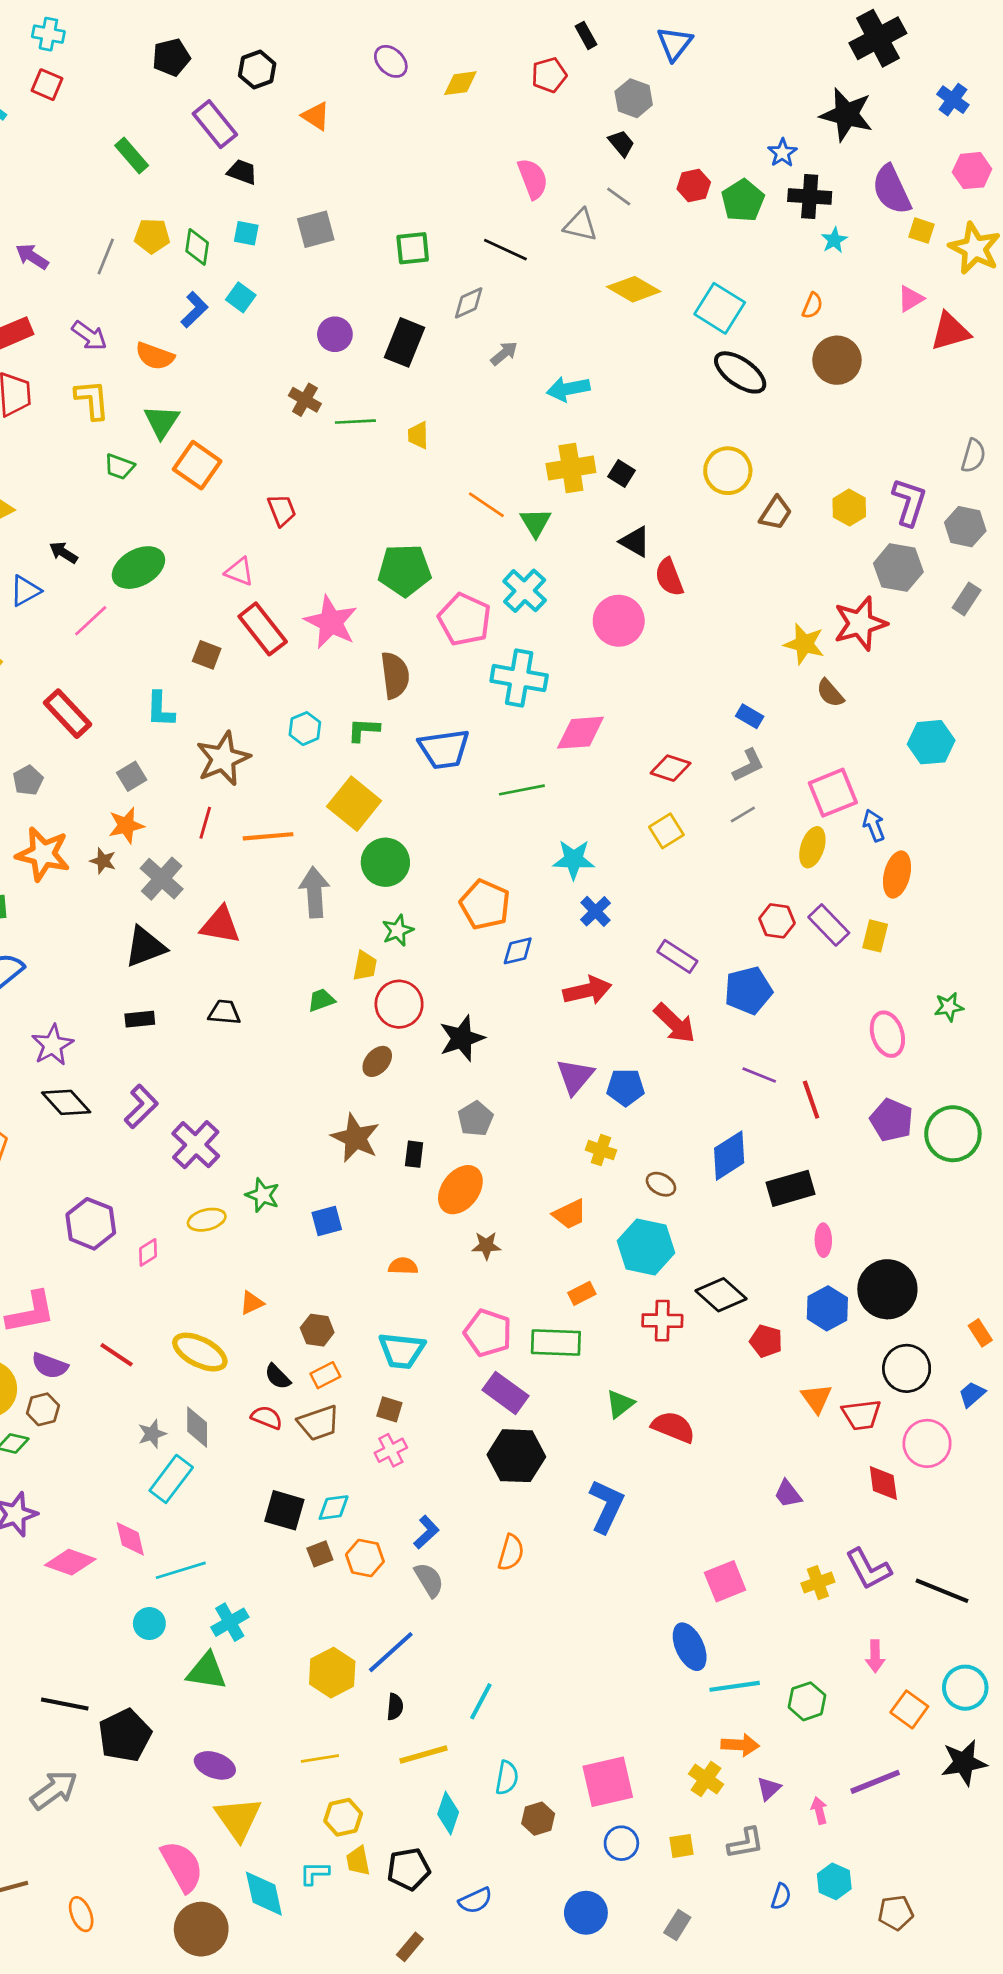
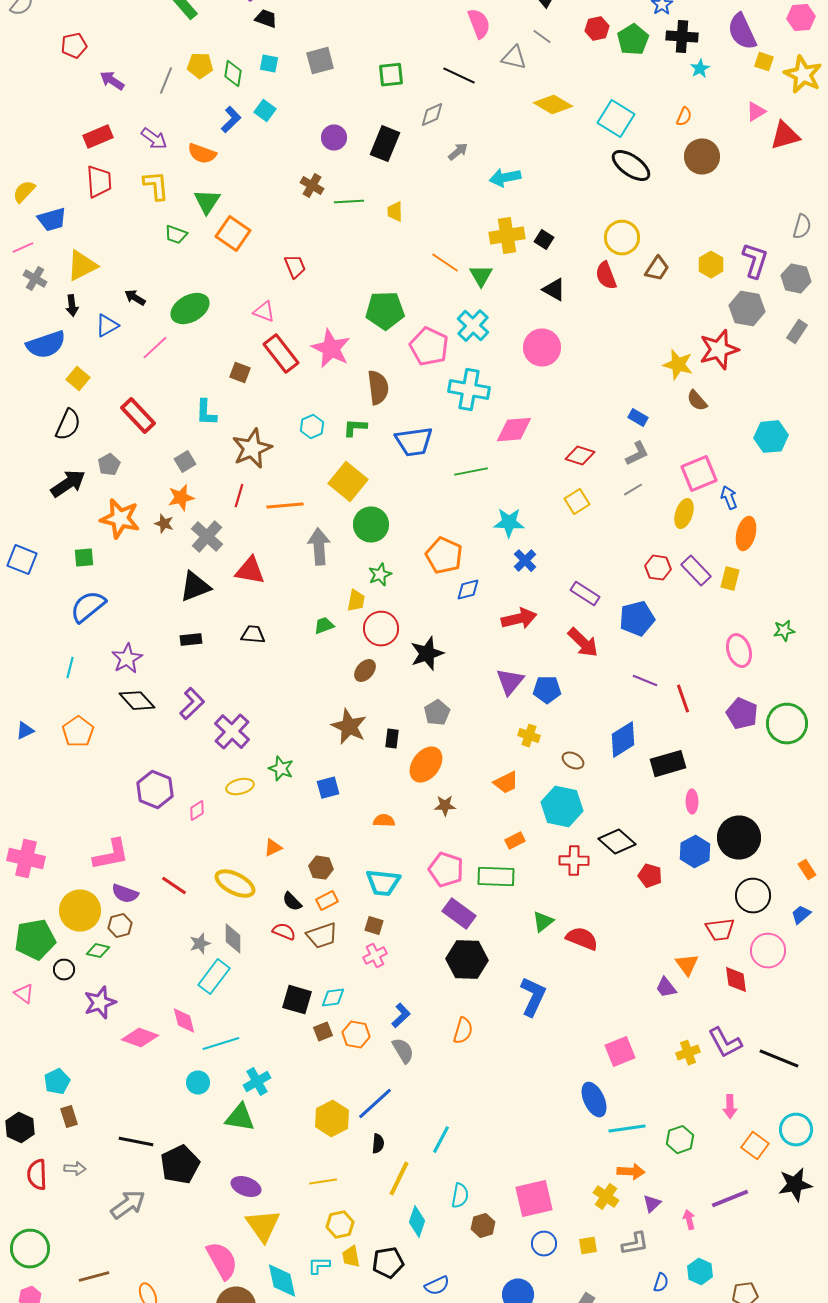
red semicircle: (669, 577) -> (606, 276), moved
orange triangle: (817, 1398) -> (687, 965), moved
yellow line: (424, 1754) -> (399, 1179), turned -48

